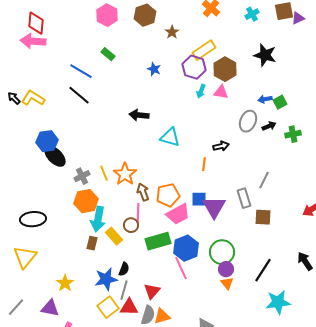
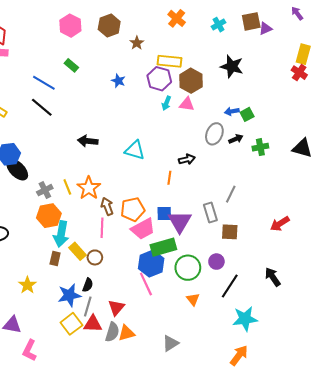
yellow rectangle: (204, 50) -> (169, 61), turned 40
black arrow: (139, 115) -> (88, 141), moved
brown circle: (131, 225) -> (95, 257), moved
green rectangle: (158, 241) -> (163, 247), moved
purple circle: (226, 269) -> (216, 262), moved
yellow star: (65, 283) -> (27, 285), moved

